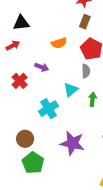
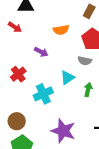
red arrow: (13, 46) -> (15, 27), turned 56
gray semicircle: (86, 71) -> (85, 61), turned 96
red cross: (20, 81) -> (18, 74), moved

